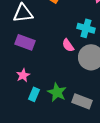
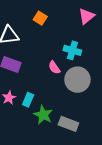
cyan rectangle: (34, 94) -> (28, 100), moved

